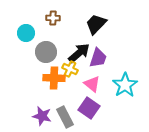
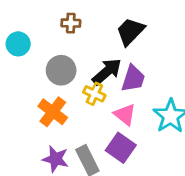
cyan circle: (26, 33) -> (18, 44), moved
orange cross: (54, 78) -> (53, 112), moved, turned 35

